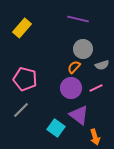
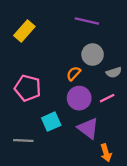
orange semicircle: (74, 67) -> (74, 74), moved
gray line: (21, 110) -> (23, 141), moved, turned 48
cyan square: (56, 128) -> (51, 122), moved, turned 30

